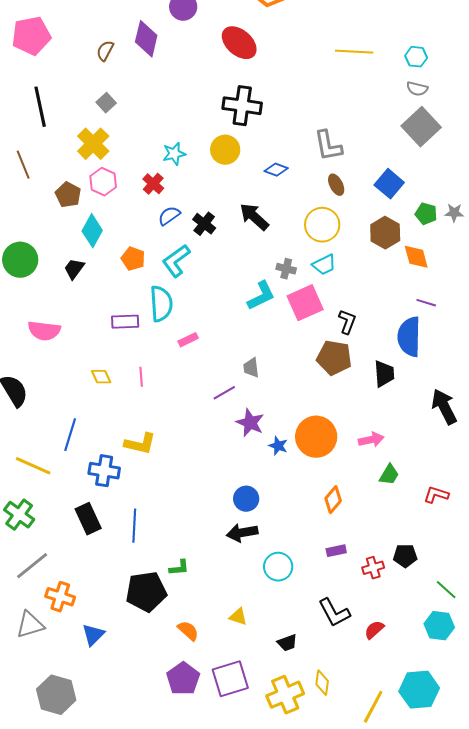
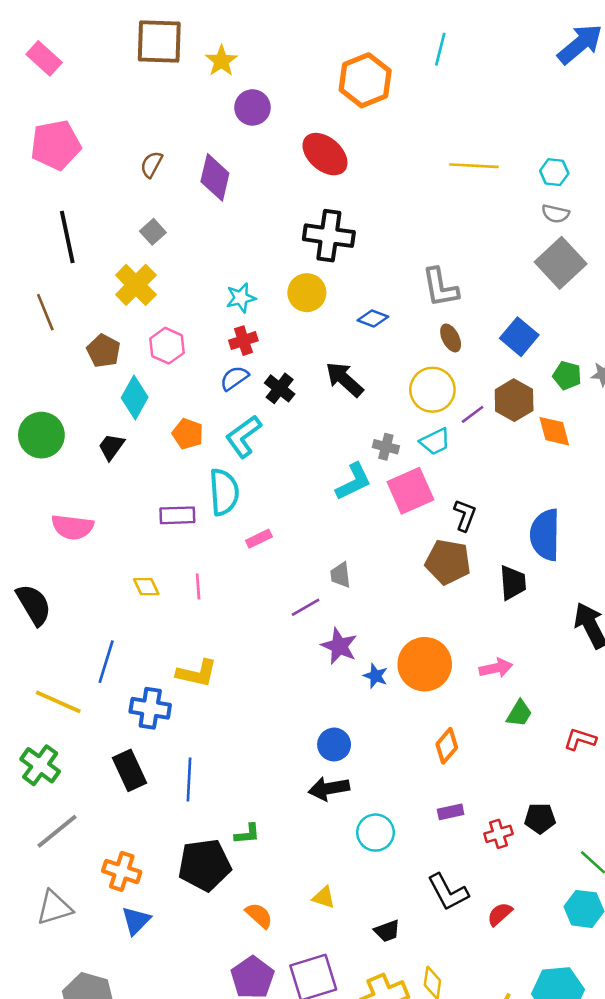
purple diamond: (146, 39) -> (215, 177), moved
pink hexagon: (103, 182) -> (167, 346), moved
red cross: (153, 184) -> (243, 341), moved, turned 30
purple line: (426, 303) -> (473, 414), moved, turned -54
orange cross: (60, 597) -> (122, 871), moved

